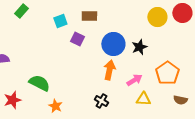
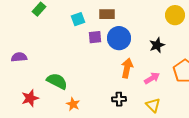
purple square: (77, 39) -> (95, 37), turned -32
blue circle: (113, 44) -> (119, 38), moved
yellow triangle: (143, 99) -> (153, 105), moved, turned 42
black cross: (101, 101) -> (119, 99), turned -32

